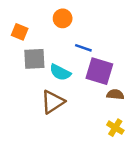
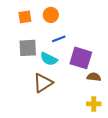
orange square: (20, 32) -> (25, 17), moved, turned -32
blue line: (83, 48) -> (59, 39), moved, turned -40
yellow cross: (115, 128) -> (94, 104), turned -32

